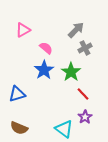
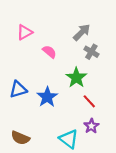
gray cross: (85, 48) -> (91, 52), turned -32
blue star: (44, 70) -> (47, 97), moved
blue triangle: (17, 94) -> (18, 89), moved

